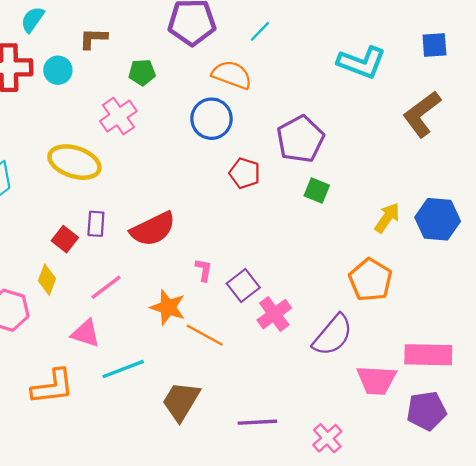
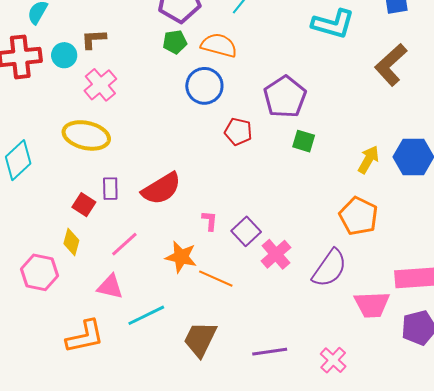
brown L-shape: (93, 38) -> (94, 39), moved
green pentagon: (142, 72) -> (175, 42), moved
pink cross: (118, 116) -> (100, 85), moved

